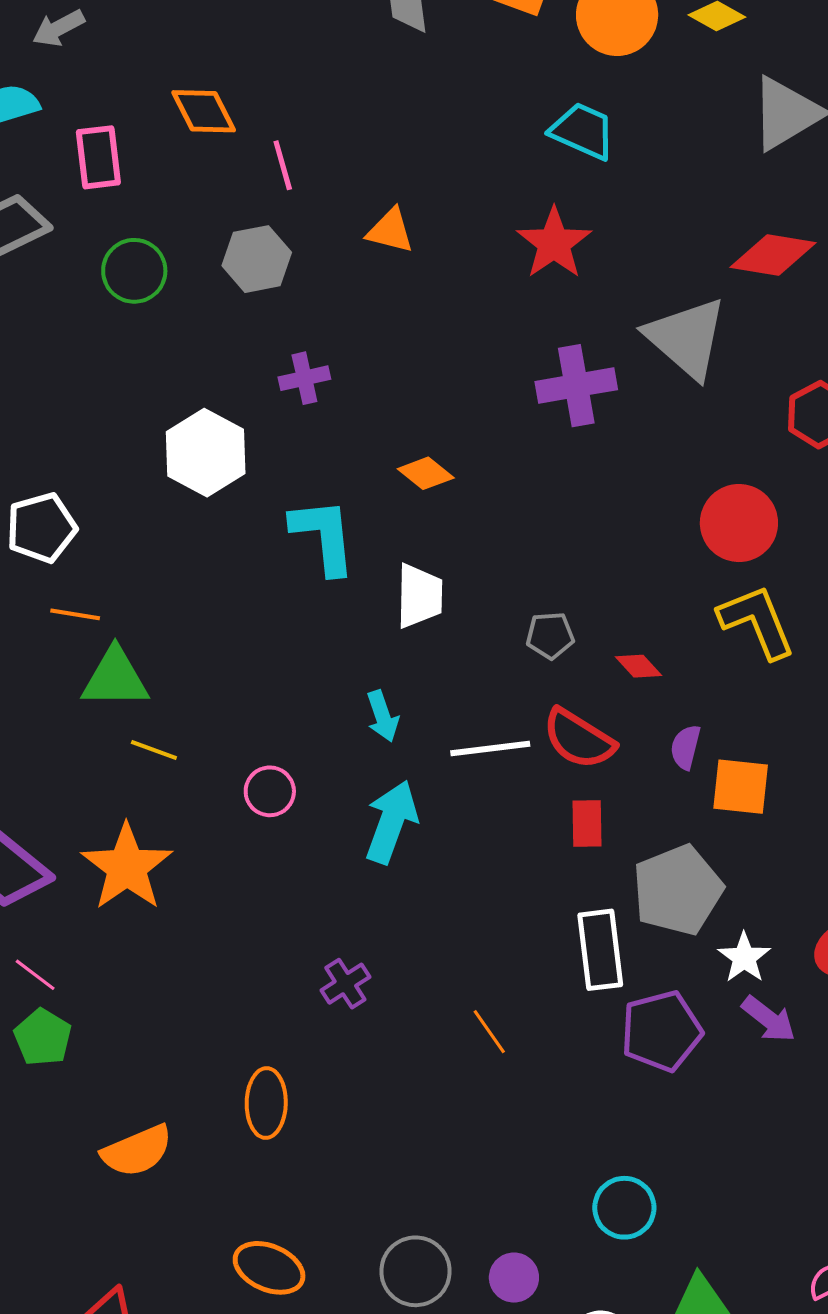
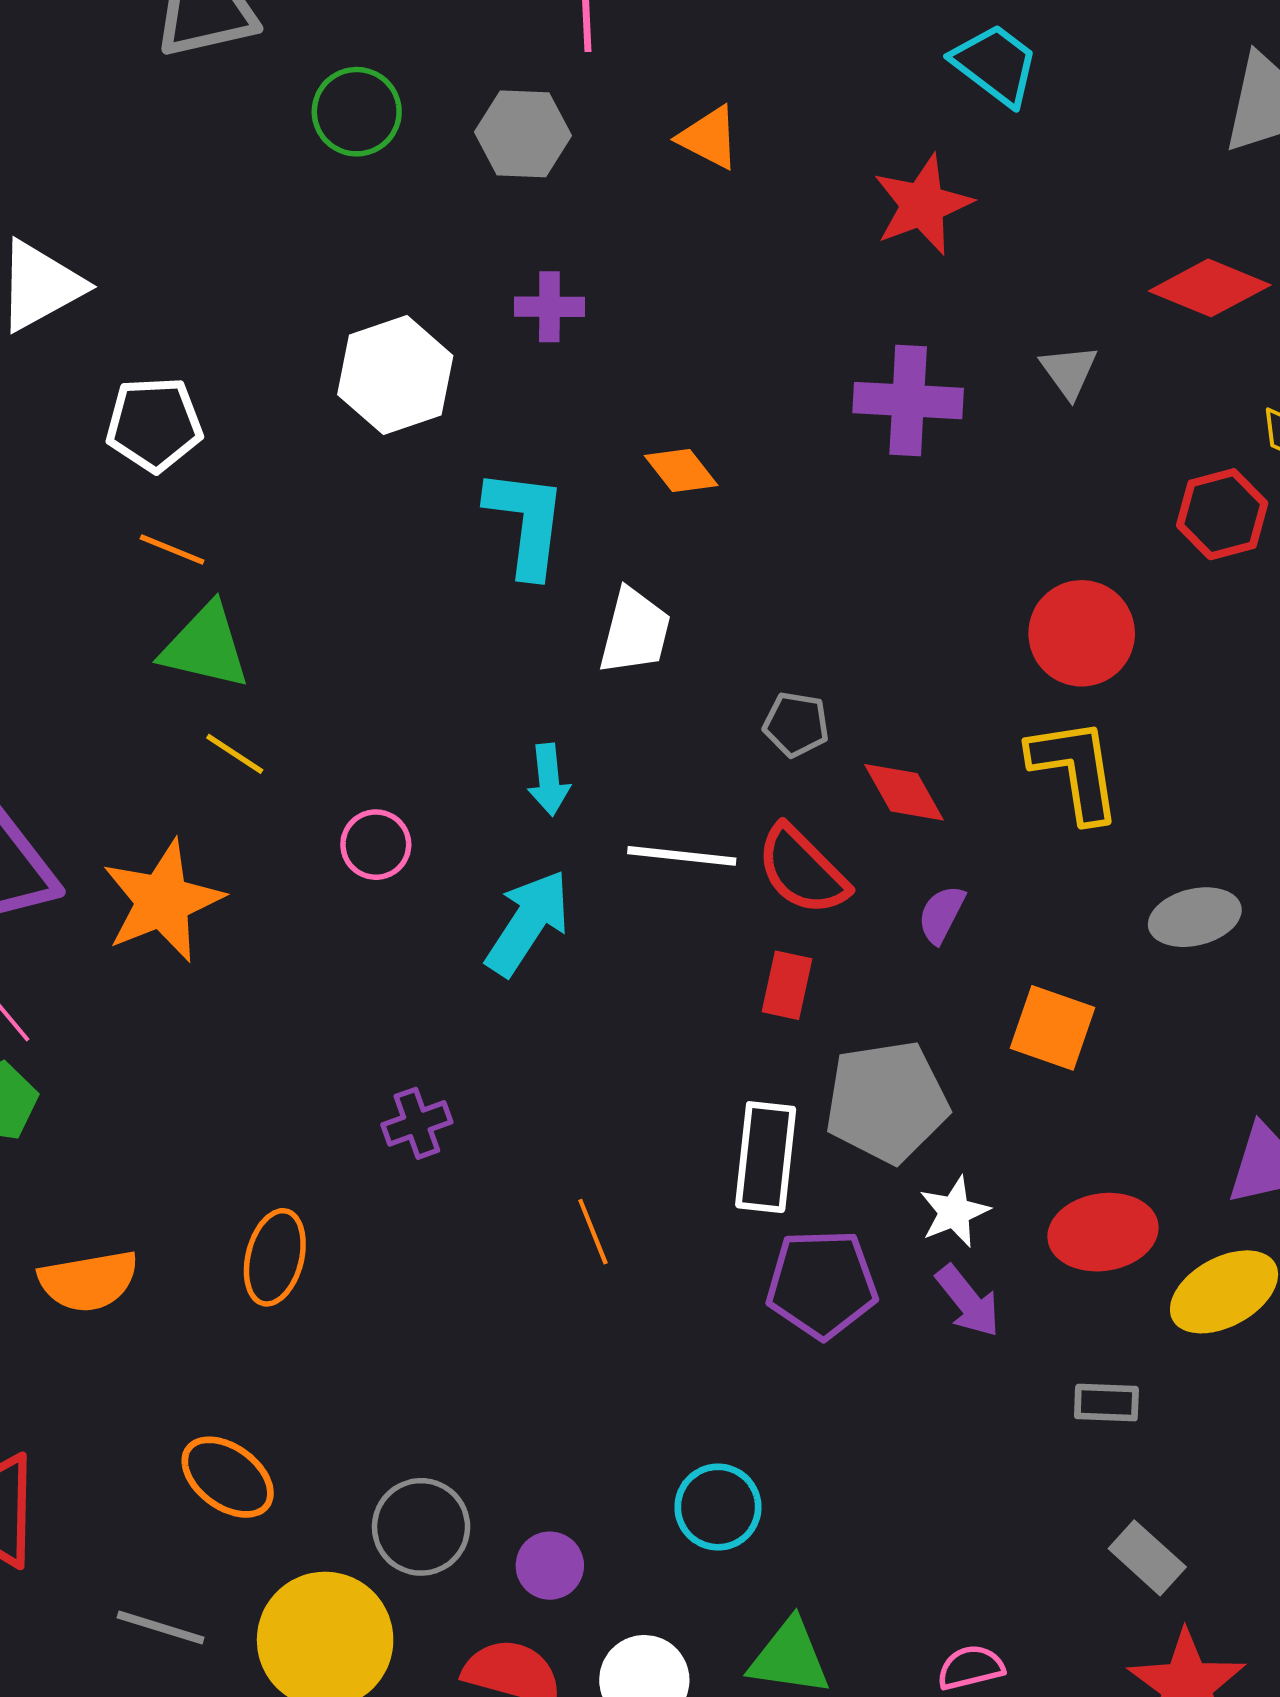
gray triangle: (686, 338) -> (1069, 371), size x0.5
red diamond: (638, 666) -> (904, 792), size x1.4
orange square: (741, 787) -> (1053, 1028), moved

